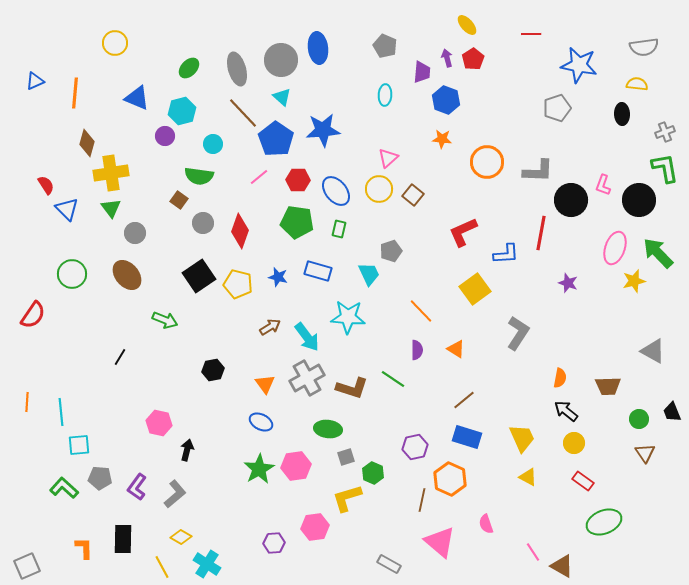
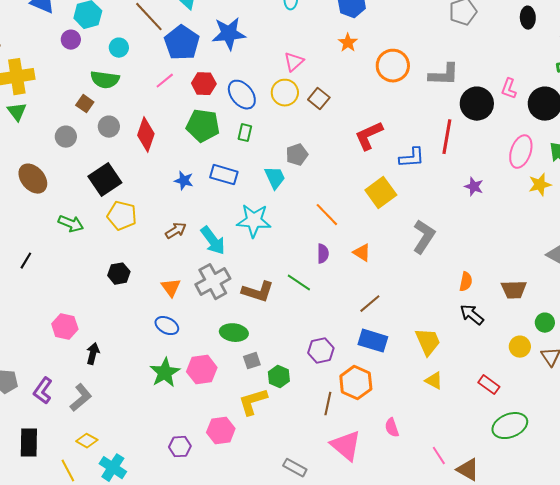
orange star: (442, 139) -> (348, 43), turned 30
gray circle: (135, 233) -> (66, 137), moved
yellow pentagon: (238, 284) -> (122, 216), moved
yellow circle: (574, 443) -> (520, 347), moved

